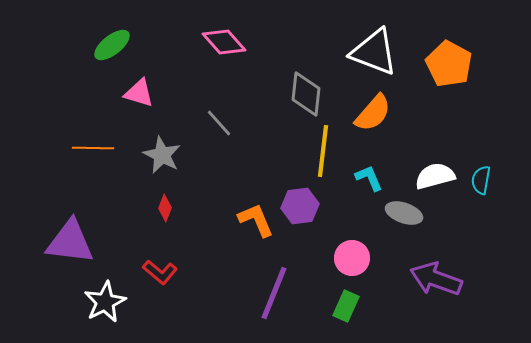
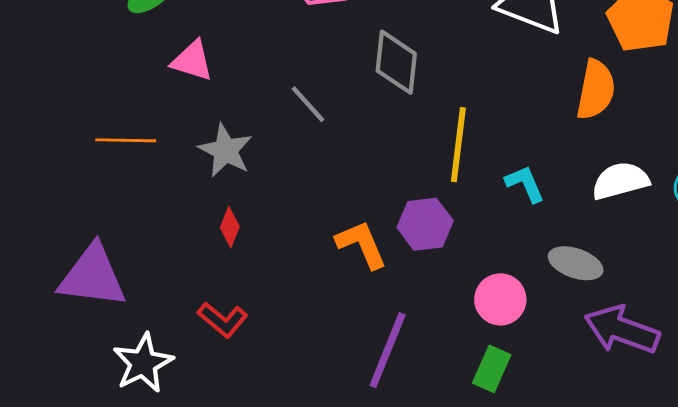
gray diamond: (306, 94) -> (396, 62), moved
orange semicircle: (373, 113) -> (596, 90), moved, turned -30
gray ellipse: (404, 213) -> (576, 263), moved

